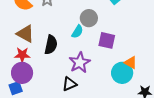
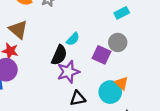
gray circle: (89, 18) -> (118, 42), moved
black semicircle: (51, 45) -> (59, 55), moved
black triangle: (69, 84) -> (78, 98), moved

